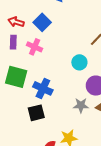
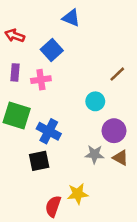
red arrow: (16, 22) -> (15, 36), moved
pink cross: (35, 47) -> (41, 80), turned -35

